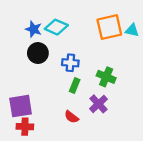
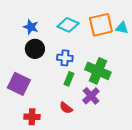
cyan diamond: (56, 27) -> (68, 25), moved
green cross: (106, 77) -> (98, 71), size x1.4
purple square: (21, 106) -> (19, 84), moved, turned 35
red cross: (25, 127) -> (32, 117), moved

